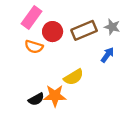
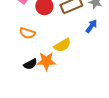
orange semicircle: (34, 47) -> (27, 33), moved

